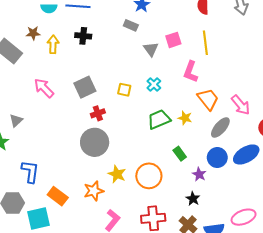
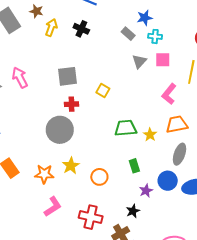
cyan cross: (154, 84) -> (155, 36), moved, turned 32
pink arrow: (44, 88) -> (20, 78), moved
orange trapezoid: (208, 99) -> (177, 124), turned -80
gray ellipse: (220, 127) -> (180, 154), turned -40
orange circle: (149, 176) -> (99, 177), size x0.7

